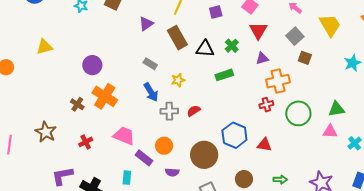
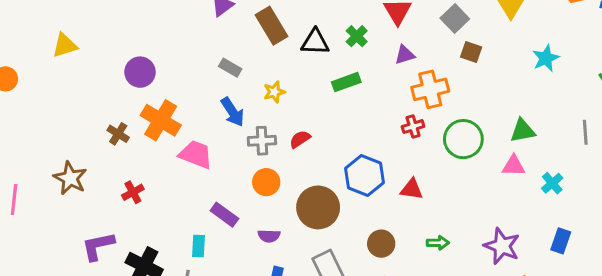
pink trapezoid: (124, 136) -> (196, 154), moved
orange circle: (164, 146) -> (266, 182), moved

